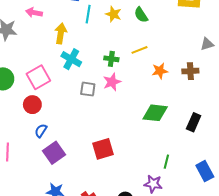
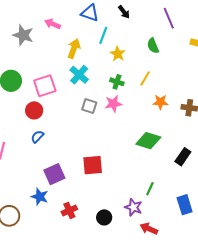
yellow star: (113, 14) -> (118, 54), moved
yellow line: (139, 50) -> (145, 79), turned -49
purple square: (54, 153) -> (54, 174), moved

